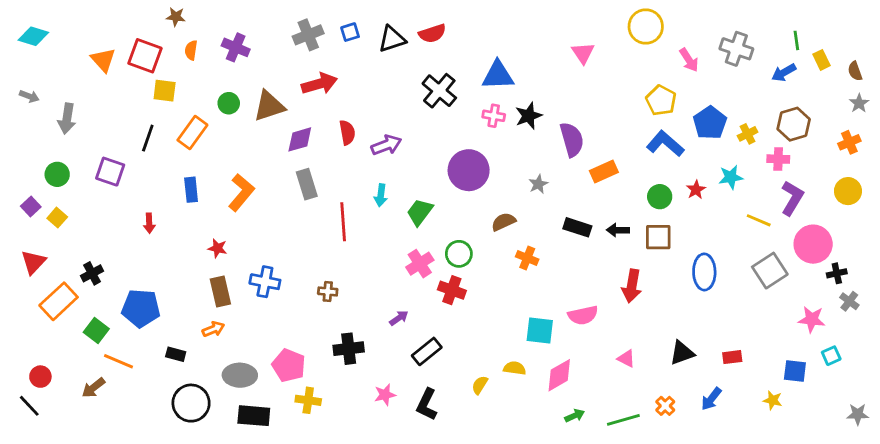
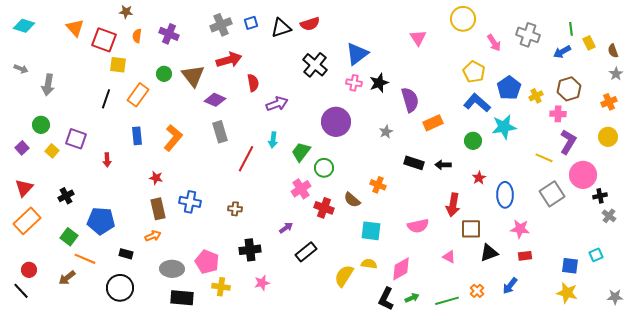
orange triangle: (103, 60) -> (75, 28), moved
blue triangle: (498, 75) -> (357, 54), turned -35
brown triangle: (269, 106) -> (193, 76), turned -50
red semicircle: (347, 133) -> (253, 83), moved
purple diamond: (300, 139) -> (215, 100), turned 40
purple square: (110, 172) -> (76, 139), moved
cyan star: (731, 177) -> (504, 127), moved, size x1.4
red star: (696, 190) -> (479, 178), moved
yellow square: (57, 218) -> (52, 151), moved
red line: (343, 222) -> (246, 159), turned 32
brown semicircle: (503, 222) -> (352, 200), moved, turned -114
brown square: (658, 237) -> (471, 229), moved
green circle: (459, 254) -> (324, 168), moved
orange rectangle: (59, 301) -> (27, 221), moved
pink star: (812, 319) -> (520, 229), moved
cyan square: (540, 331) -> (371, 231), moved
yellow semicircle: (480, 385) -> (344, 276), size x1.6
pink star: (385, 395) -> (262, 283), moved
yellow star: (773, 400) -> (567, 293), moved, size x1.5
black circle: (191, 403) -> (120, 288), moved
black L-shape: (427, 404) -> (386, 299), moved

